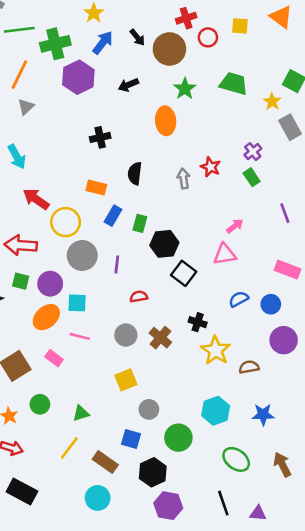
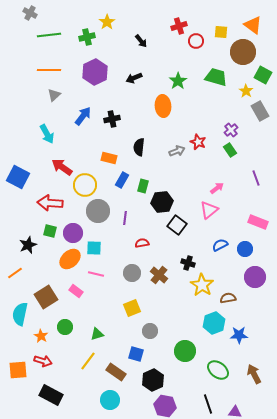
blue arrow: (103, 43) -> (83, 116), moved
green cross: (55, 44) -> (87, 37), moved, size x0.7
brown circle: (169, 49) -> (243, 52), moved
orange line: (19, 75) -> (49, 70), turned 65
gray arrow: (184, 179) -> (177, 151), turned 77
pink triangle: (225, 254) -> (209, 210), turned -30
cyan hexagon: (216, 411) -> (214, 323), moved
green circle: (178, 438) -> (185, 351), moved

